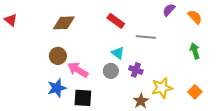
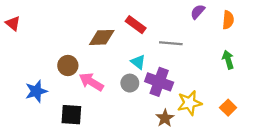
orange semicircle: (195, 17) -> (228, 20), turned 49
brown diamond: (64, 23) -> (102, 37), moved
purple cross: (136, 70) -> (159, 82), size x1.6
blue star: (57, 88) -> (36, 91), moved
black square: (83, 98) -> (71, 115), moved

